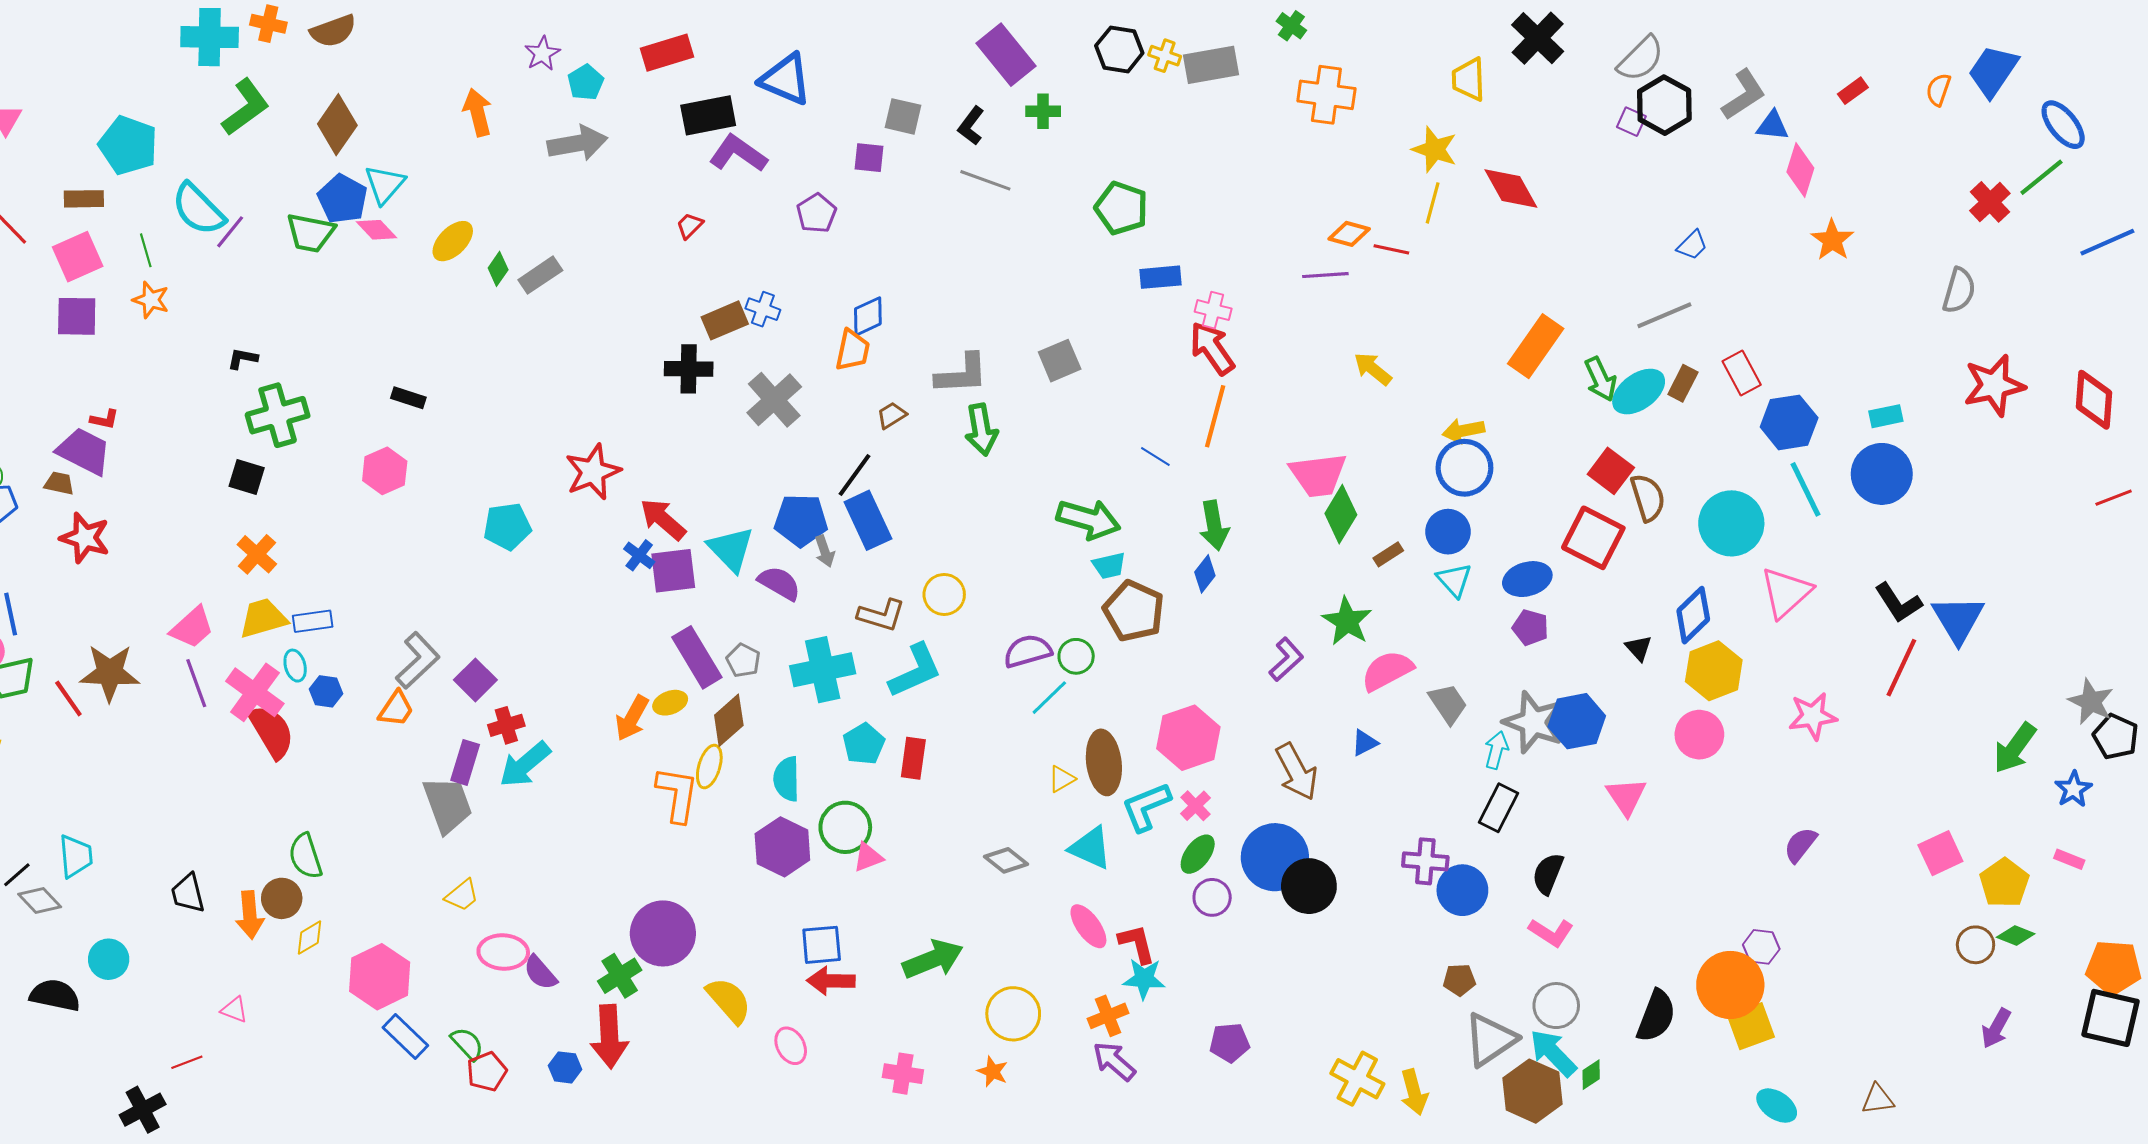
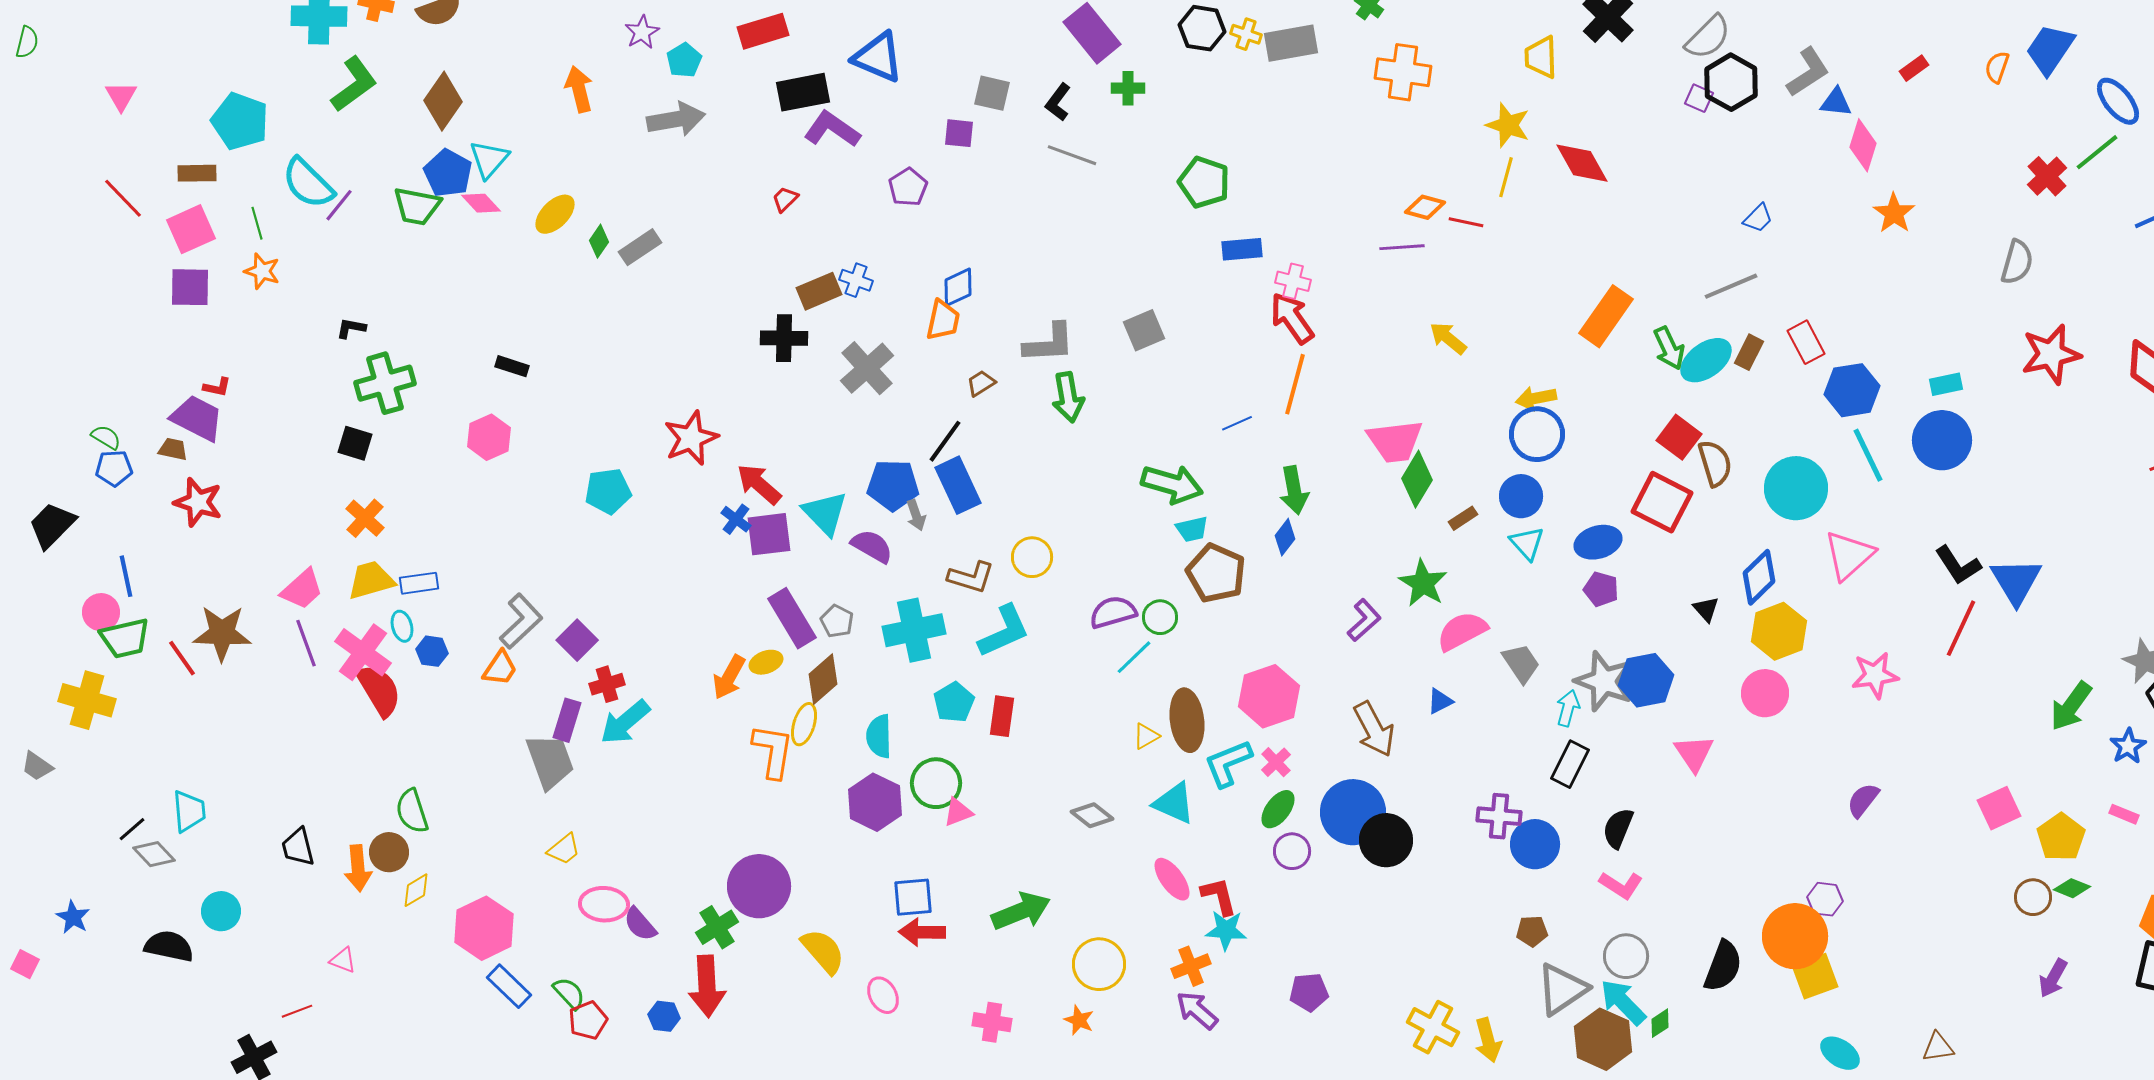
blue line: (1155, 456) -> (1237, 423), turned -56

